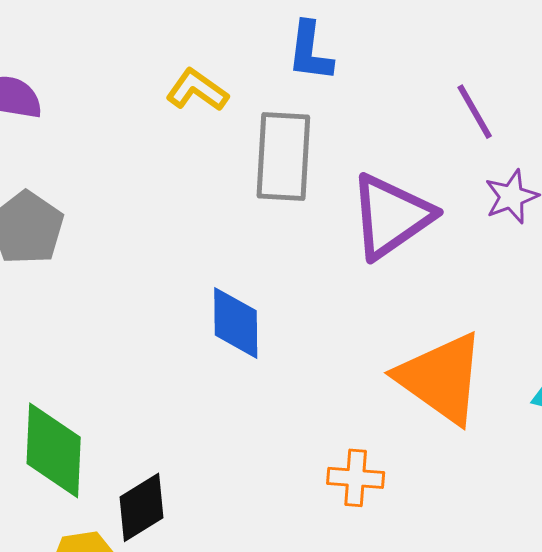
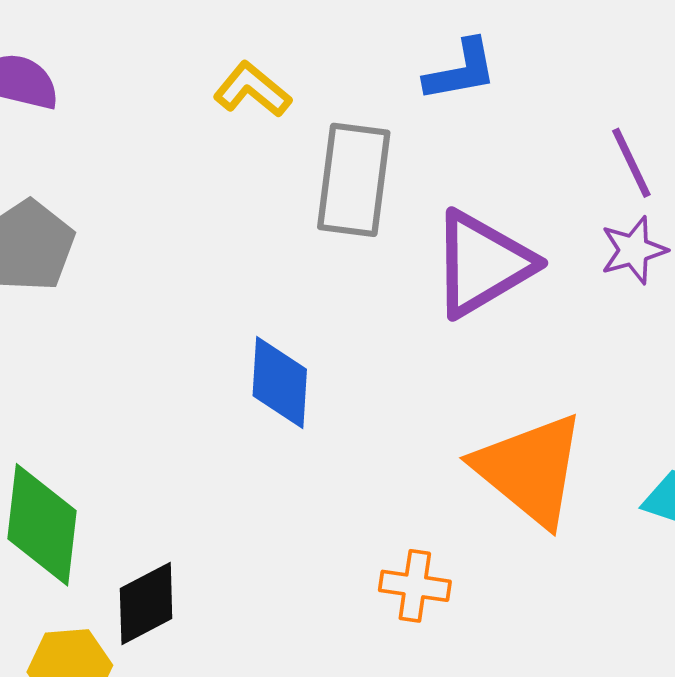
blue L-shape: (310, 51) -> (461, 70), moved, turned -112
purple line: (475, 112) -> (631, 163), moved

